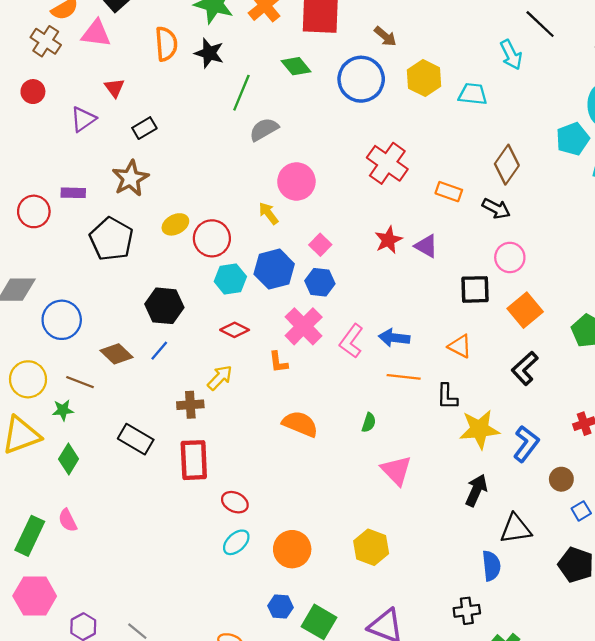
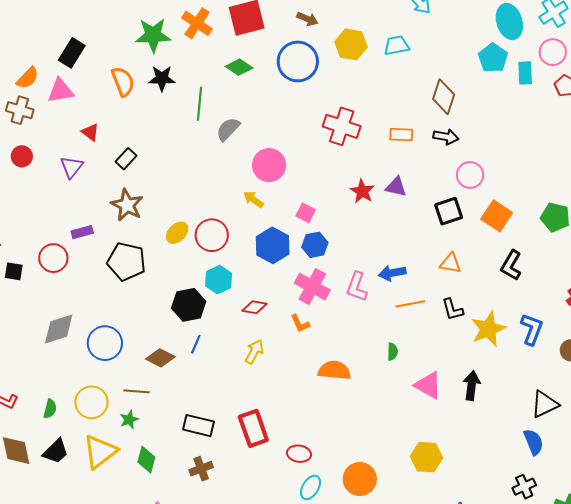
cyan hexagon: (230, 279) -> (219, 280), moved
brown cross: (190, 405) -> (201, 469), moved
black arrow: (476, 490) -> (472, 386), moved

